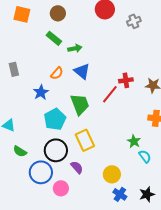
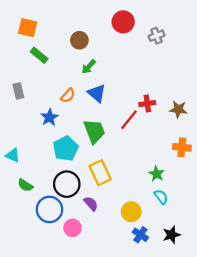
brown circle: (58, 13) -> (79, 40), moved
green rectangle: (54, 38) -> (39, 55), moved
green arrow: (75, 48) -> (89, 67), turned 144
cyan semicircle: (145, 156) -> (161, 197), moved

